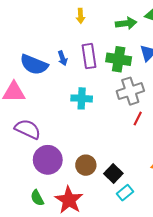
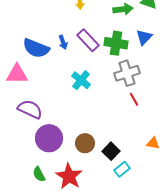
purple rectangle: (89, 56) -> (88, 40), turned -35
cyan cross: (82, 98) -> (81, 80), turned 36
red line: (138, 119) -> (134, 99), turned -56

